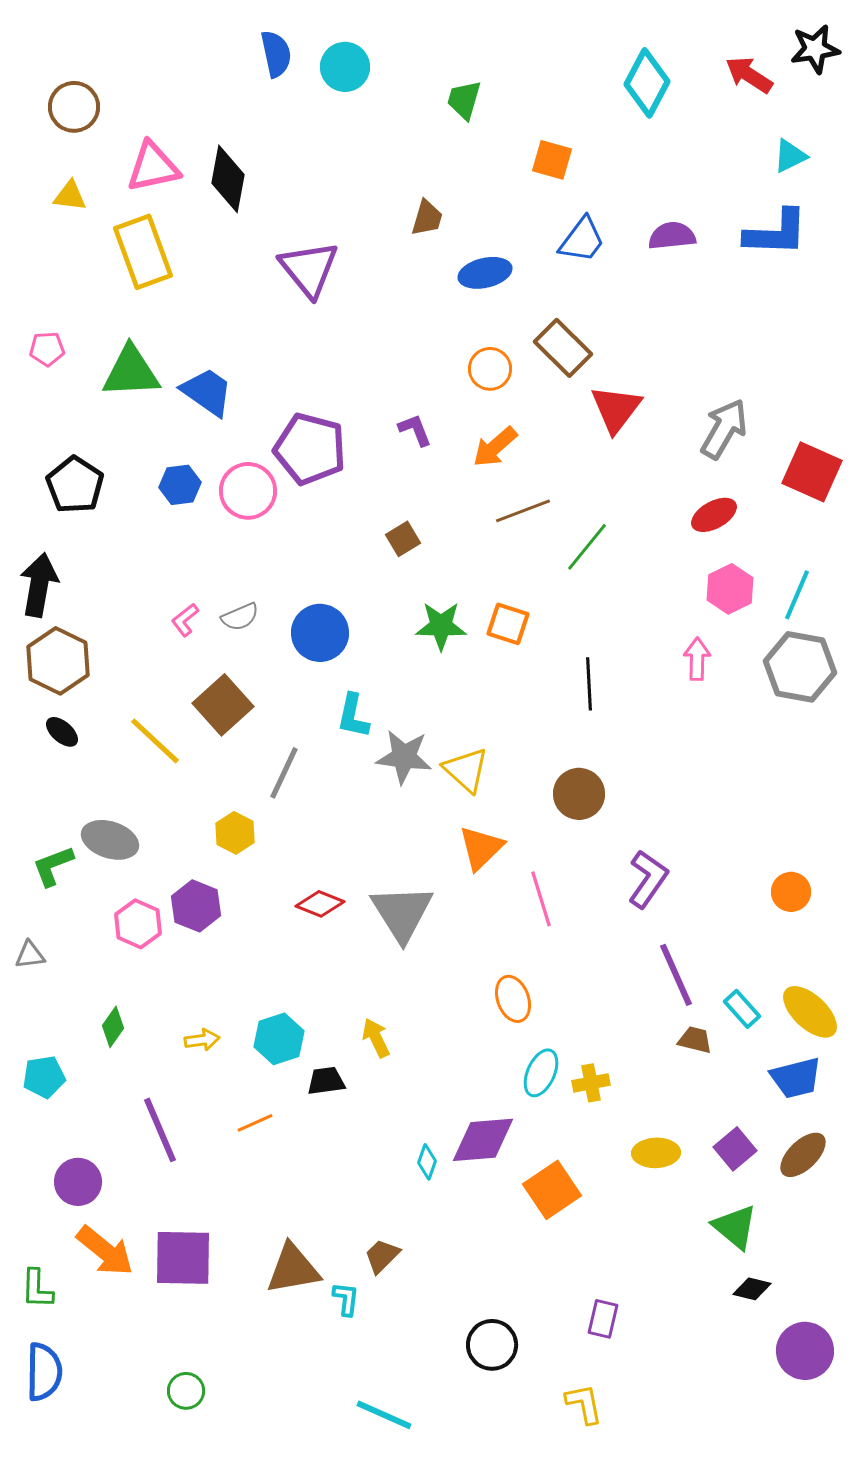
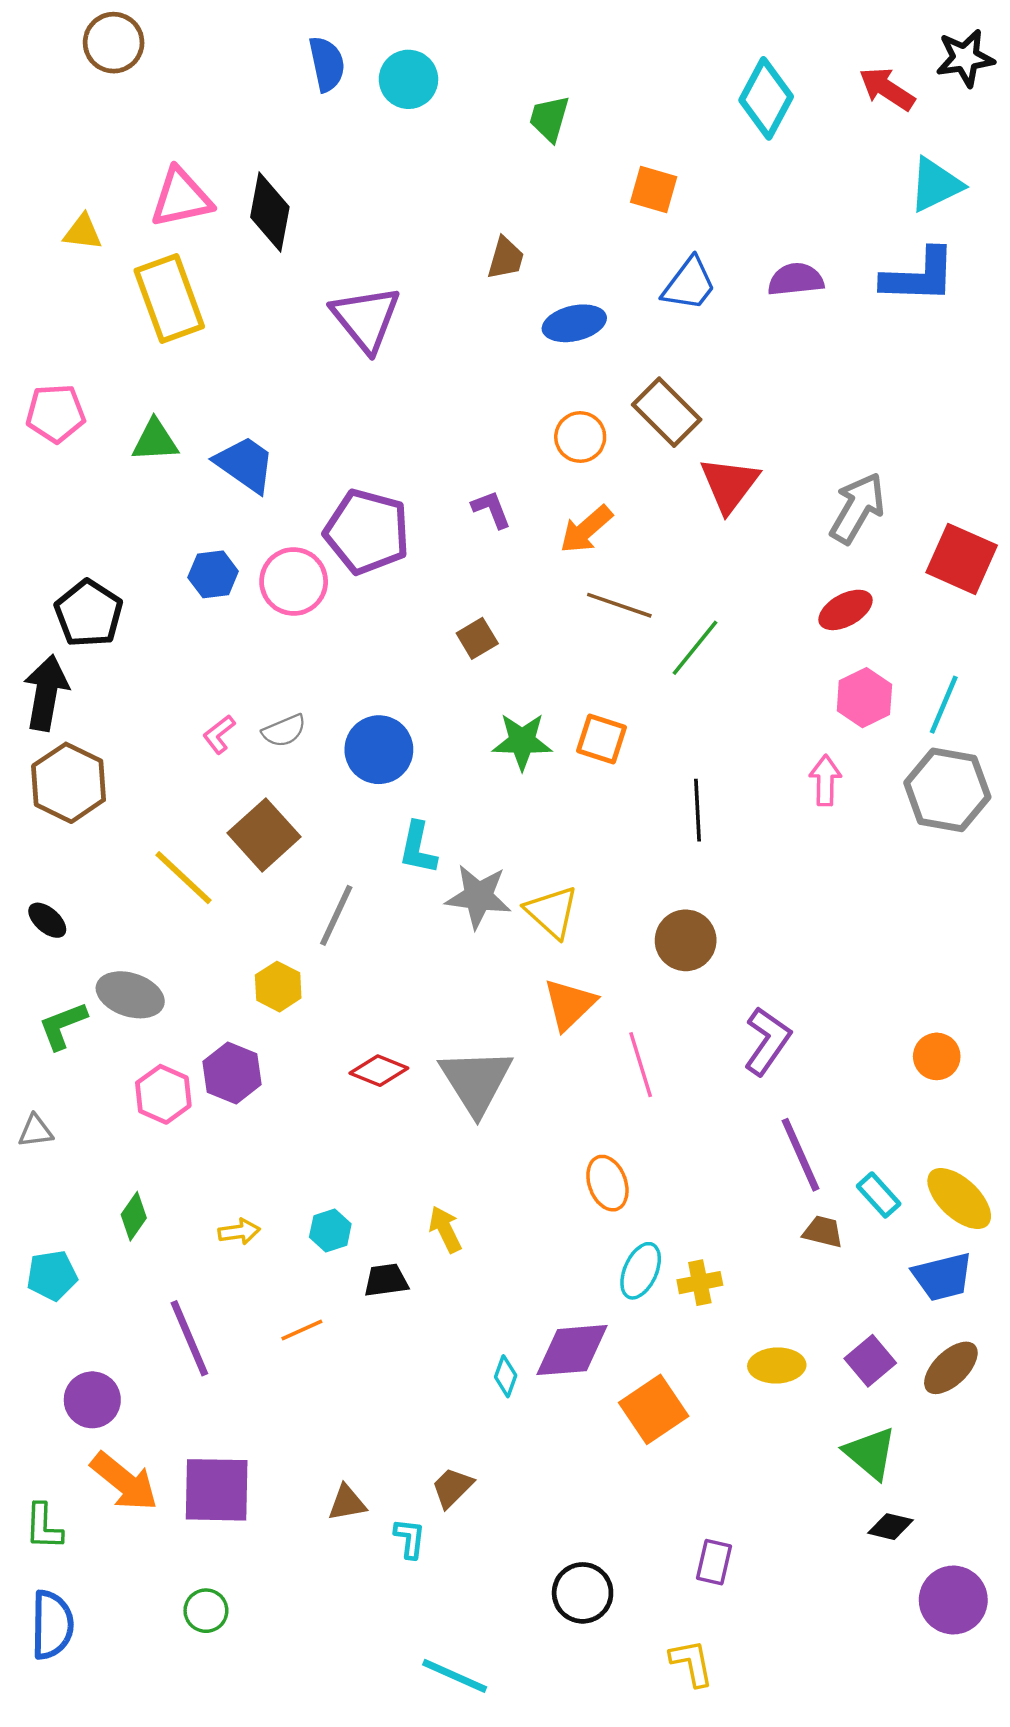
brown circle: (74, 107) -> (114, 43), moved
cyan triangle: (790, 156) -> (935, 185), size x1.4
pink pentagon: (47, 349) -> (56, 413), size x1.4
green triangle: (131, 372) -> (155, 441), size x0.7
black pentagon: (75, 485) -> (89, 613), moved
brown line: (523, 511) -> (619, 605), turned 40
black ellipse: (62, 732) -> (47, 920), moved
cyan hexagon: (279, 1039) -> (330, 1230), size x0.7
brown triangle: (293, 1269) -> (347, 1503), size x0.6
green circle: (186, 1391) -> (206, 1611), moved

